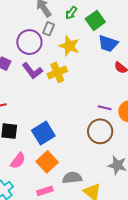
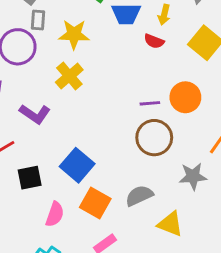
purple L-shape: (32, 71) -> (35, 114), moved
gray semicircle: (72, 178) -> (139, 196), moved

